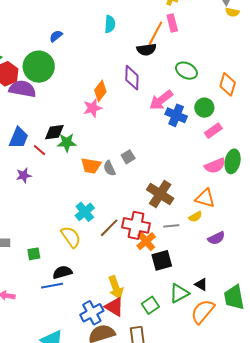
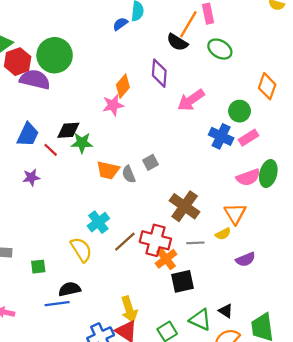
blue semicircle: (56, 36) -> (120, 24), moved
black semicircle: (146, 50) -> (177, 42), turned 36
green ellipse: (186, 71) -> (220, 49), moved
blue cross: (176, 115) -> (221, 136), moved
orange triangle: (205, 198) -> (235, 214), turned 40
green triangle: (179, 293) -> (200, 320), turned 50

